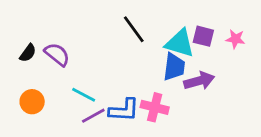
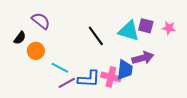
black line: (134, 29) -> (96, 36), moved
purple semicircle: (57, 54) -> (41, 21), moved
blue trapezoid: (174, 67) -> (125, 70), moved
orange circle: (32, 102) -> (36, 51), moved

